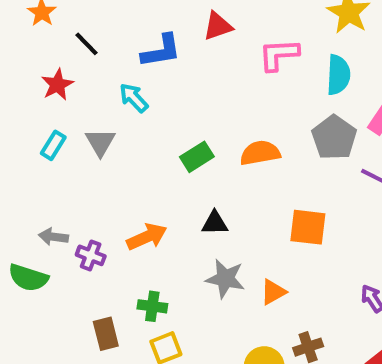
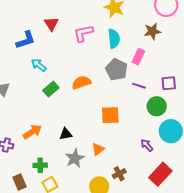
red triangle: (218, 26) -> (51, 24), turned -35
cyan arrow: (134, 98) -> (39, 65), moved
black triangle: (215, 223) -> (66, 134), moved
gray star: (225, 279) -> (75, 158), moved, turned -30

